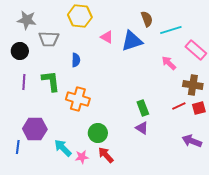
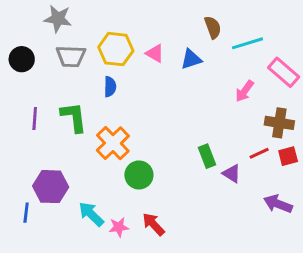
yellow hexagon: (80, 16) -> (116, 49), moved
gray star: (27, 20) -> (58, 19), moved
blue triangle: (132, 41) -> (191, 59), size x0.7
black circle: (20, 51) -> (22, 59), moved
pink arrow: (169, 63) -> (245, 91), turned -98
orange cross: (78, 99) -> (113, 143), turned 30
purple triangle: (142, 128) -> (232, 174), moved
green circle: (98, 133) -> (139, 175), moved

